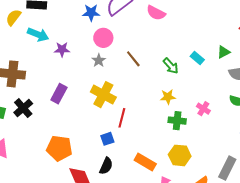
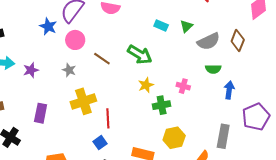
blue star: (91, 13) -> (48, 26), turned -30
pink circle: (103, 38) -> (75, 40), moved
cyan rectangle: (197, 58) -> (161, 25), moved
green arrow: (171, 66) -> (140, 55), size x1.4
yellow cross: (103, 95) -> (83, 101), turned -30

